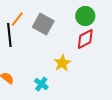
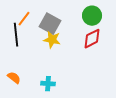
yellow star: (62, 63) -> (52, 40), moved, turned -30
cyan cross: (41, 84) -> (48, 84), turned -32

